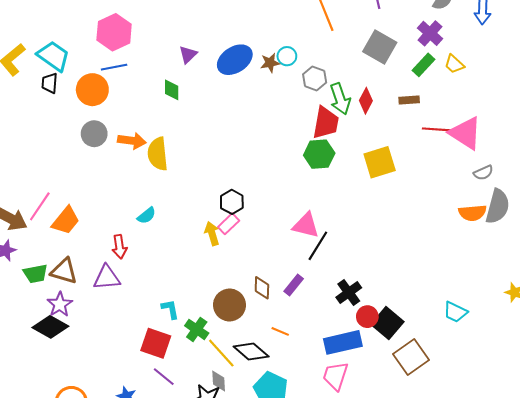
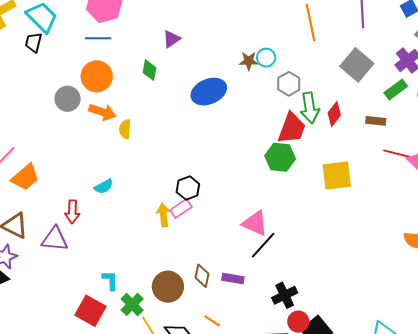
blue ellipse: (235, 60) -> (209, 92), moved
orange circle: (92, 90) -> (97, 76), moved
yellow semicircle: (158, 154) -> (125, 129), size x0.6
purple rectangle: (294, 285) -> (233, 278), turned 50

